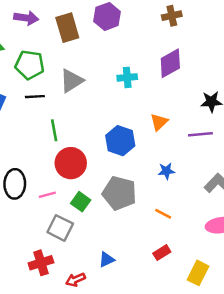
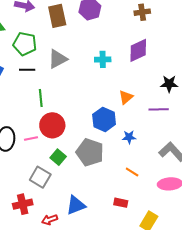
blue hexagon: (120, 141) -> (104, 119), moved
pink line: (47, 195) -> (31, 139), moved
orange line: (163, 214) -> (132, 172), moved
red rectangle: (162, 253) -> (121, 203), turned 40
blue triangle: (107, 260) -> (76, 205), size x1.5

